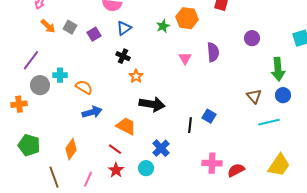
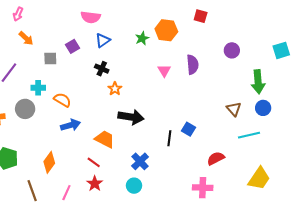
gray square: (70, 27) -> (50, 59), moved, turned -32
gray circle: (40, 85) -> (25, 109), moved
pink cross: (212, 163) -> (203, 188), moved
cyan circle: (146, 168) -> (134, 186), moved
red semicircle: (236, 170) -> (216, 158), moved

